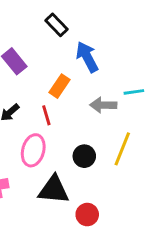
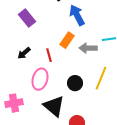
orange rectangle: (59, 86) -> (67, 40), moved
black triangle: (54, 190) -> (54, 106), turned 35

